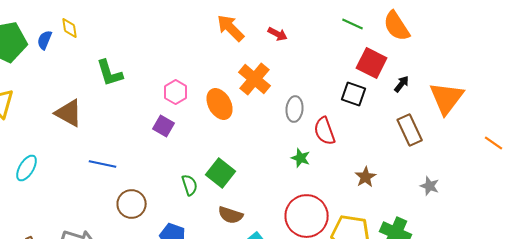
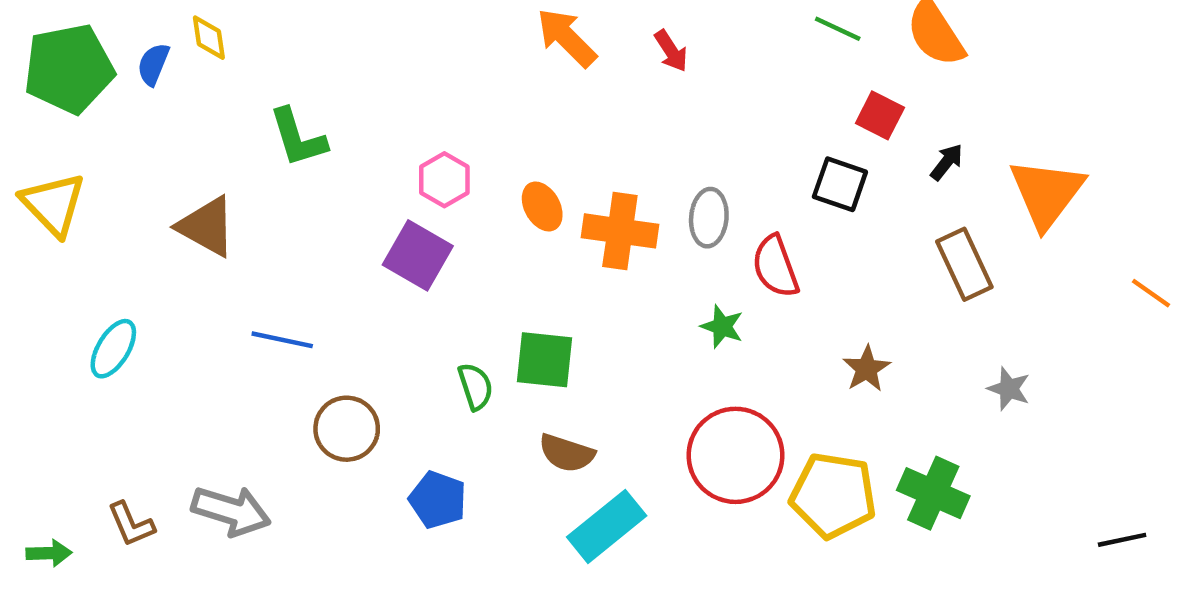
red arrow: (278, 34) -> (671, 51), turned 30
red square: (372, 63) -> (880, 115), size x0.7
orange cross: (255, 79) -> (620, 231), moved, turned -32
orange ellipse: (220, 104) -> (542, 206), size x0.7
purple square: (164, 126) -> (418, 255), size x1.4
green square: (221, 173) -> (544, 360), turned -32

